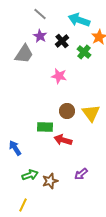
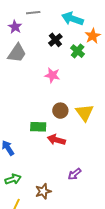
gray line: (40, 14) -> (33, 13), turned -48
purple star: (40, 36) -> (15, 27), moved
green arrow: (30, 175) -> (13, 179), moved
brown star: (50, 181) -> (43, 191), moved

